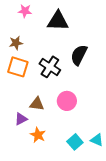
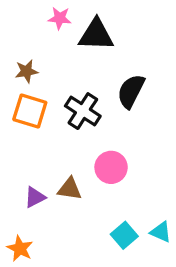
pink star: (25, 11) -> (60, 18), moved
brown triangle: (37, 104) -> (70, 189), moved
orange star: (38, 135) -> (20, 249), moved

